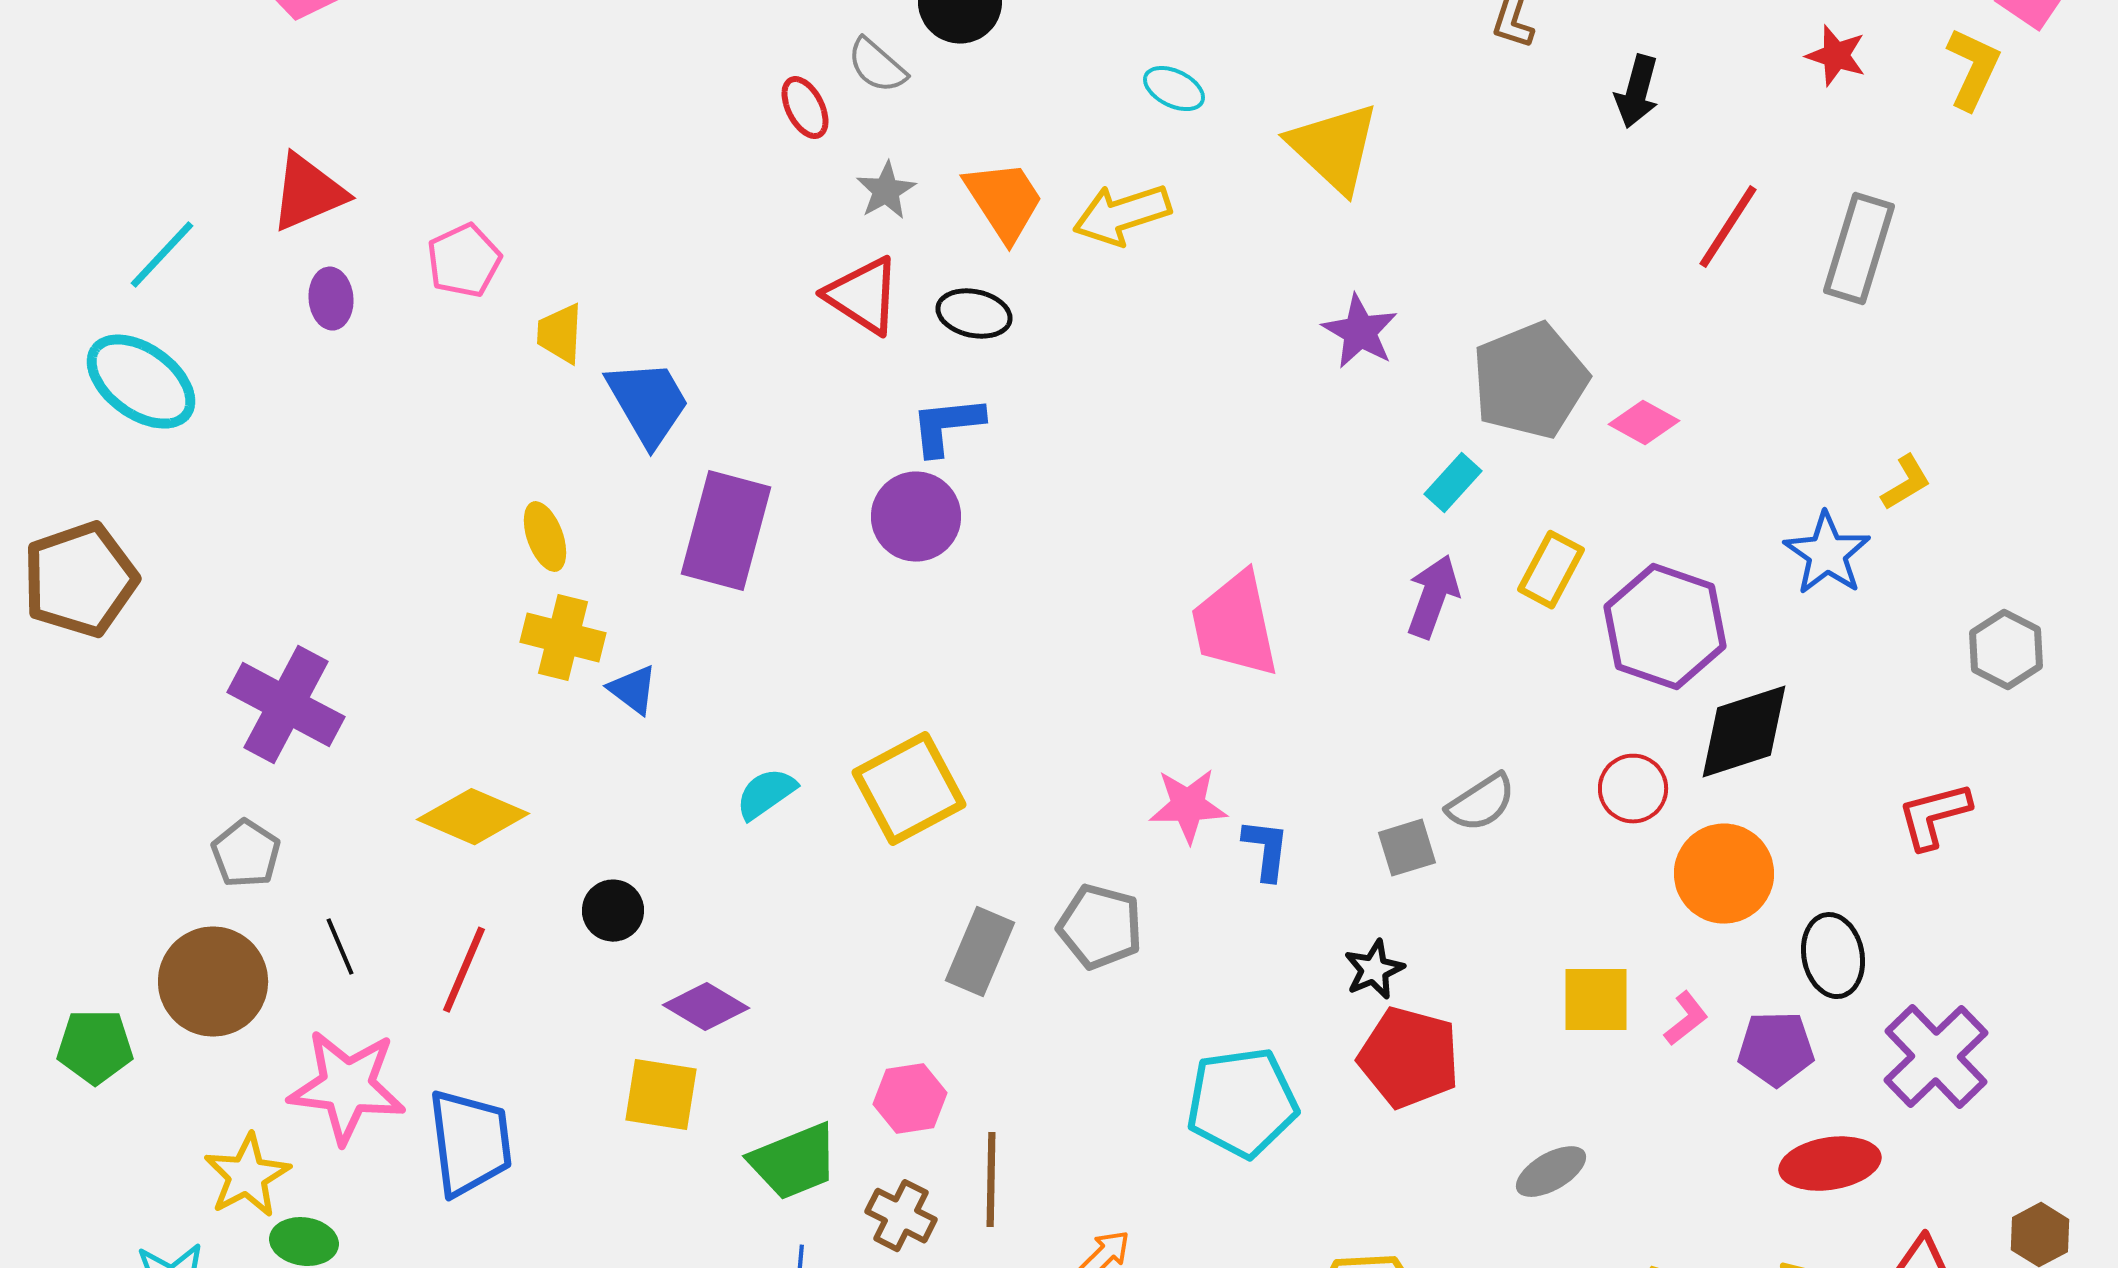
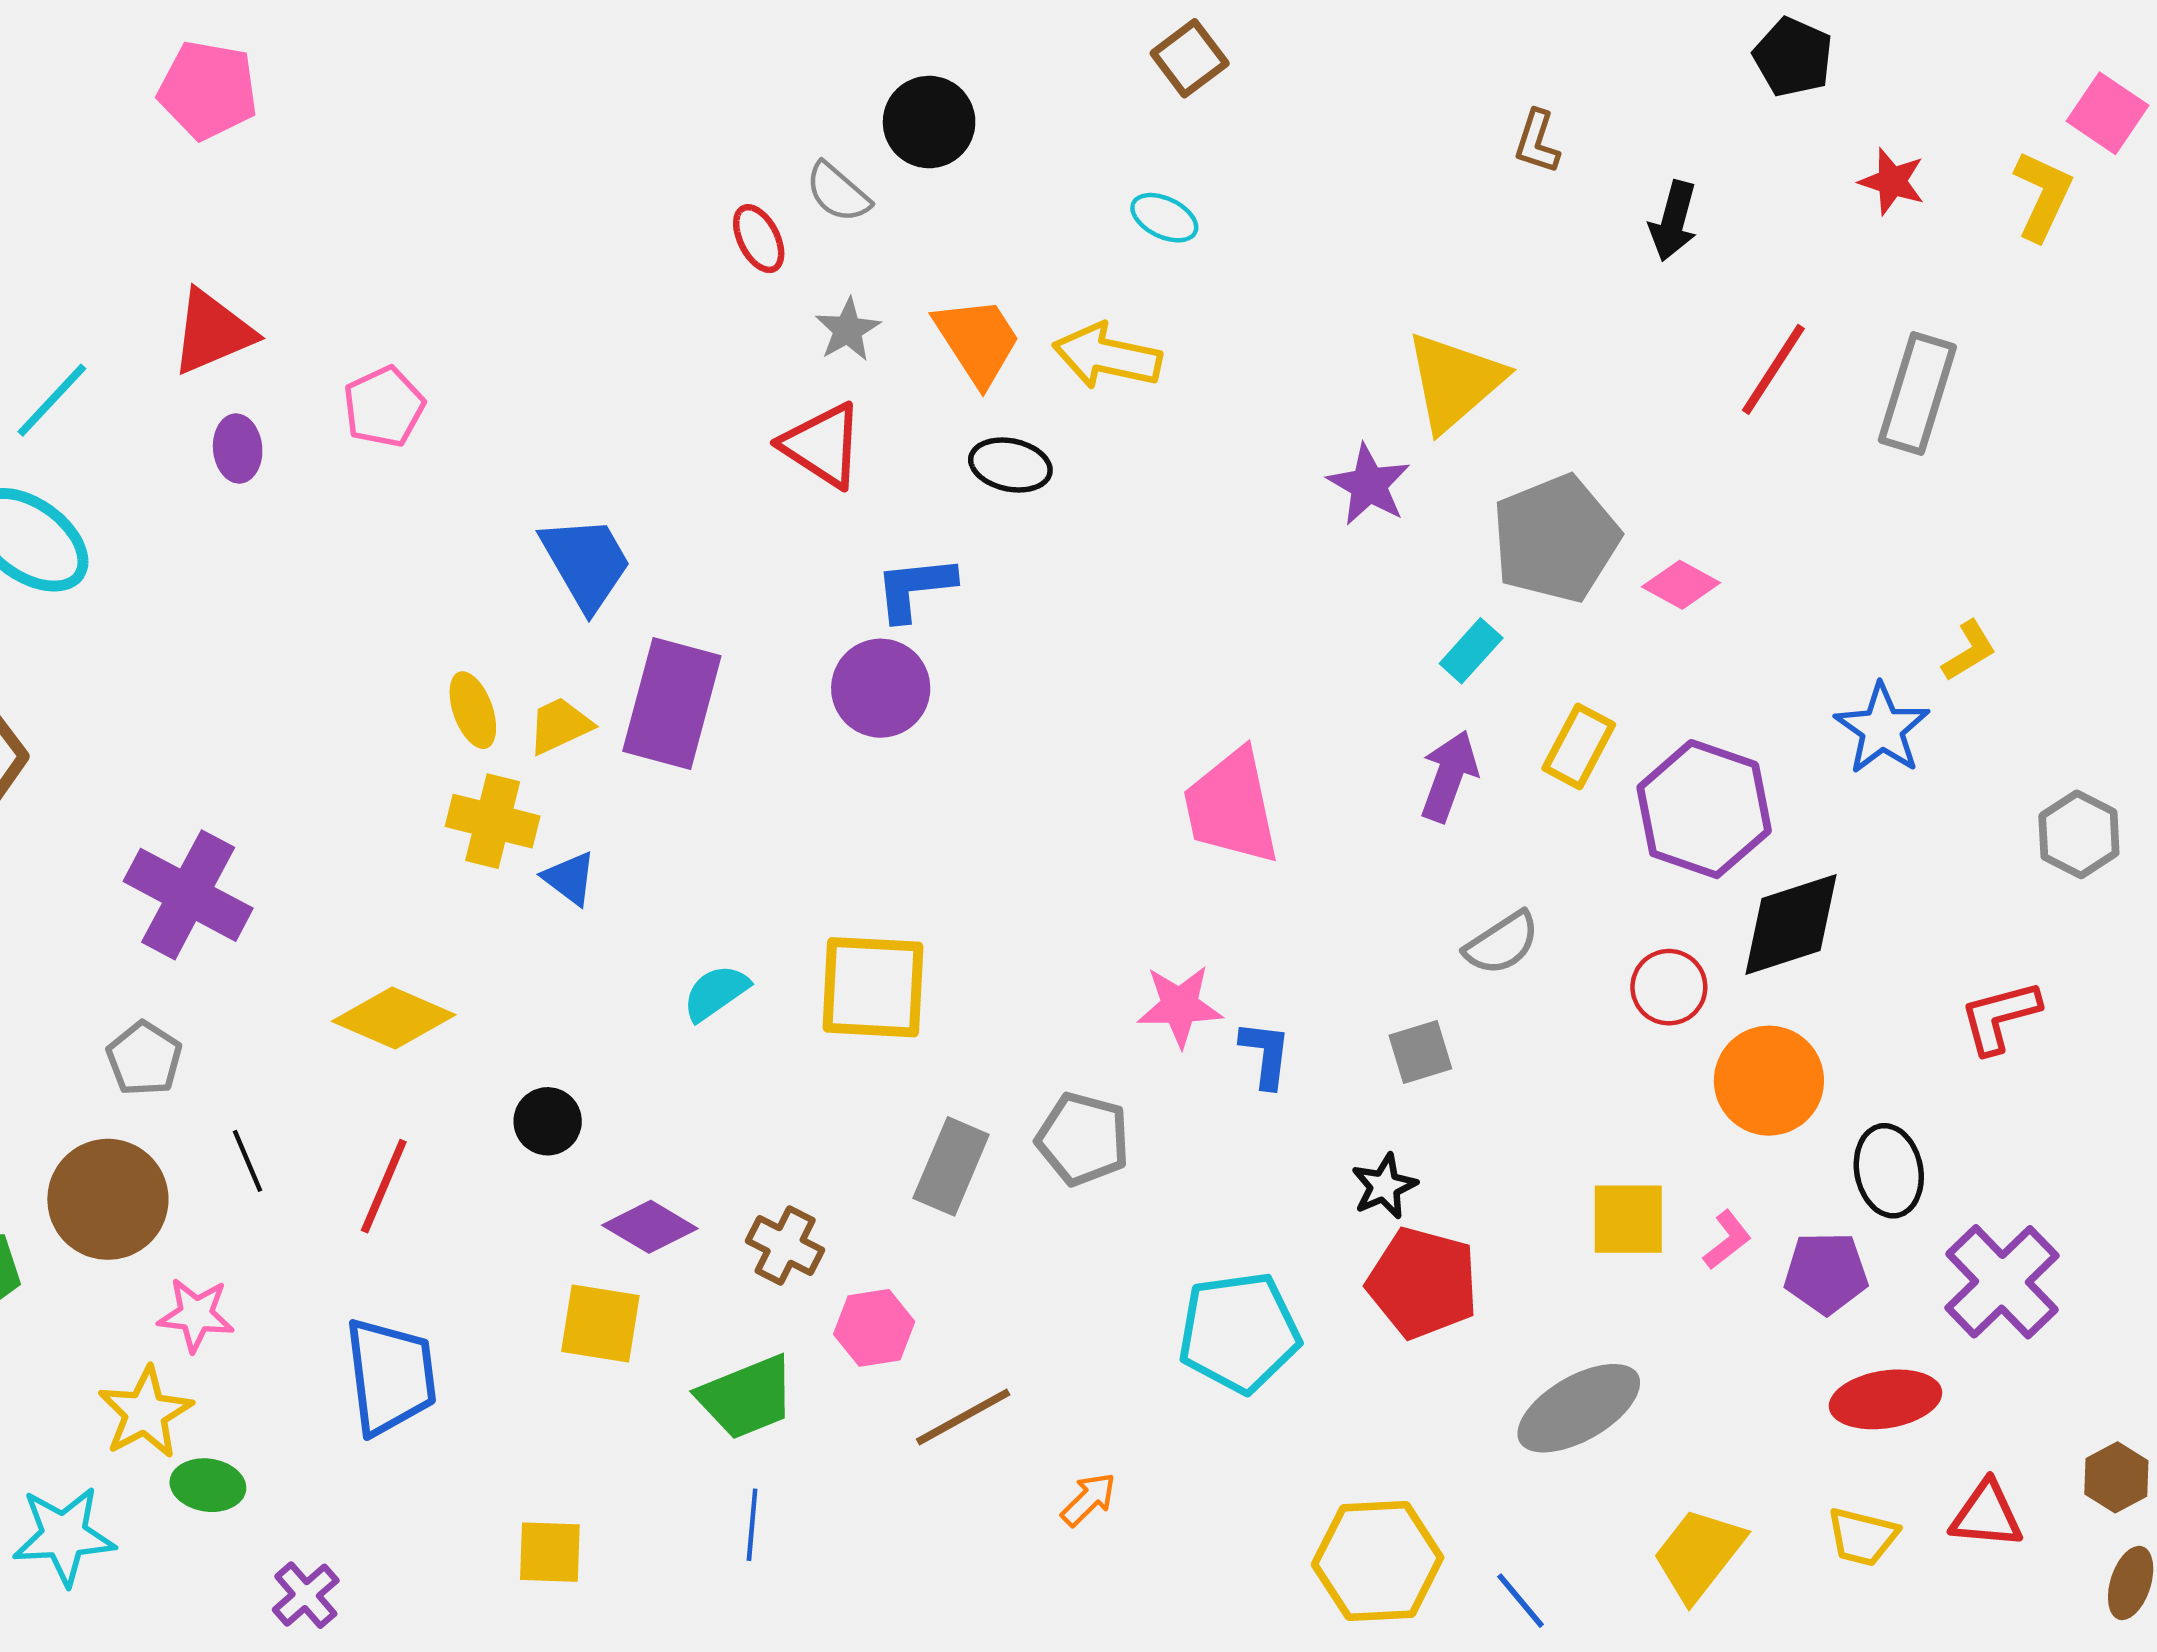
yellow triangle: (1334, 148) -> (1455, 381), moved, turned 36
yellow arrow: (1122, 215) -> (1107, 356), turned 30
black ellipse: (974, 314) -> (1010, 465), moved
yellow trapezoid: (560, 334) -> (560, 726), moved, turned 62
yellow square: (909, 789) -> (873, 987), turned 31
gray semicircle: (1481, 803) -> (1502, 943), moved
pink star: (347, 1087) -> (196, 1315), moved, size x0.6
gray ellipse: (1551, 1172) -> (1579, 1408), size x1.6
brown line: (991, 1180) -> (963, 1417), turned 60
brown cross: (901, 1216) -> (785, 1246), moved

